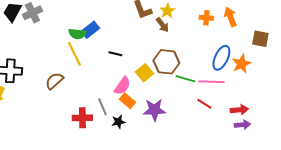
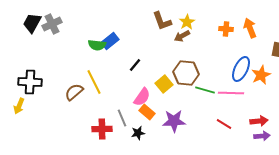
brown arrow: (162, 25) -> (182, 36), turned 98
yellow line: (74, 54) -> (94, 82), moved
black line: (115, 54) -> (135, 65), turned -64
red line: (204, 104) -> (224, 124), moved

